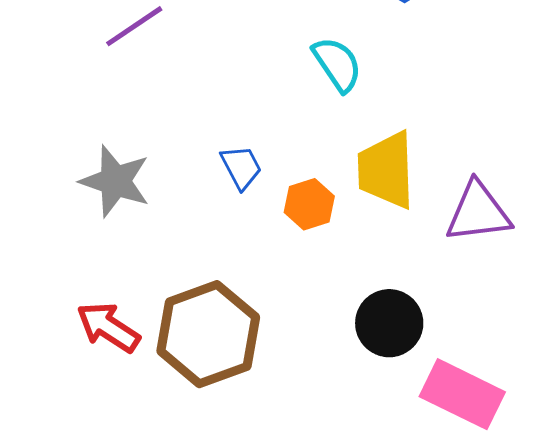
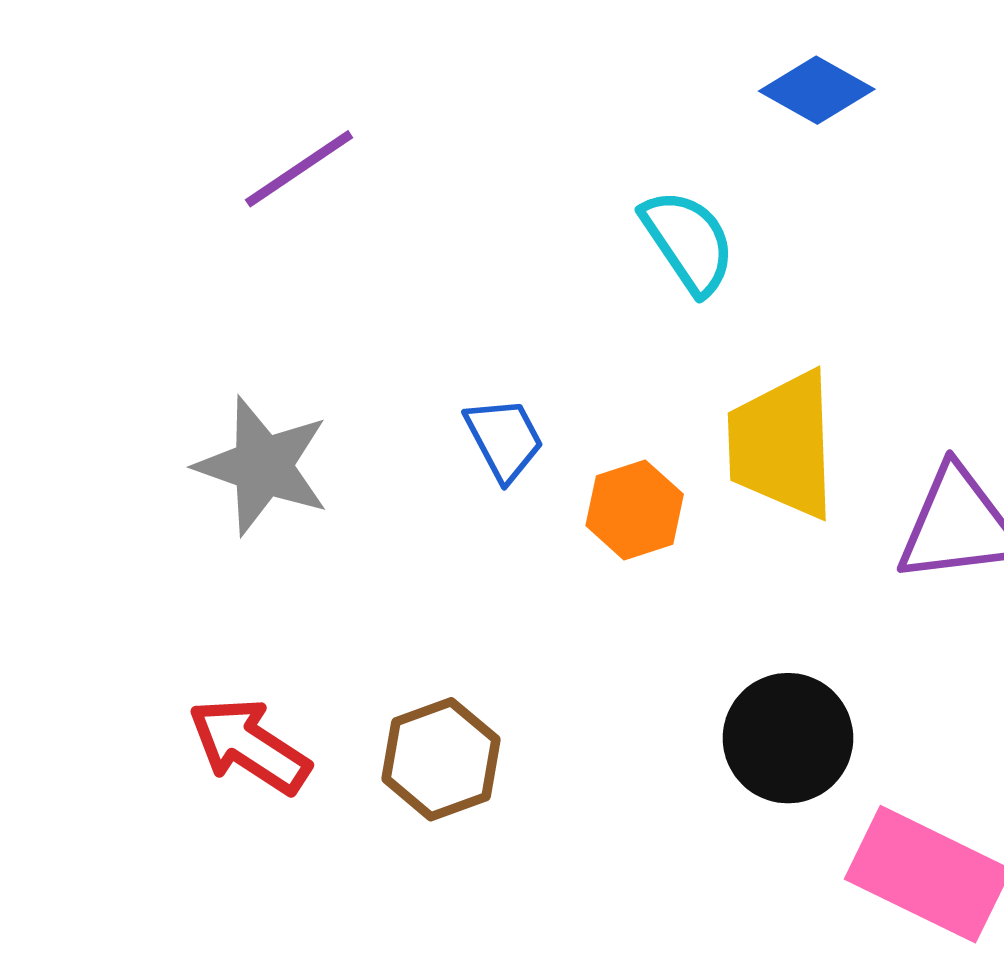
brown hexagon: (208, 334) -> (441, 759), size x0.6

